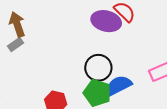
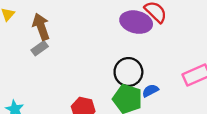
blue semicircle: (119, 85) -> (150, 91), size x0.6

